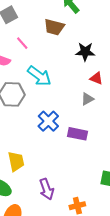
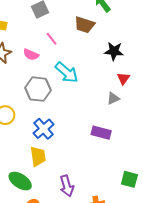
red triangle: (96, 78) -> (123, 78), turned 40
blue cross: (48, 121) -> (44, 129), moved

